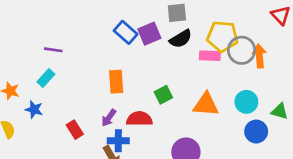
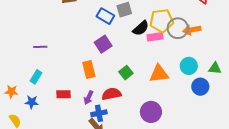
blue rectangle: (126, 32) -> (105, 16), moved
purple square: (149, 34) -> (103, 44), moved
black semicircle: (181, 39) -> (141, 28), moved
purple line: (53, 50) -> (40, 47), moved
orange arrow: (259, 56) -> (192, 30), turned -84
red rectangle: (75, 130) -> (63, 94), moved, turned -48

